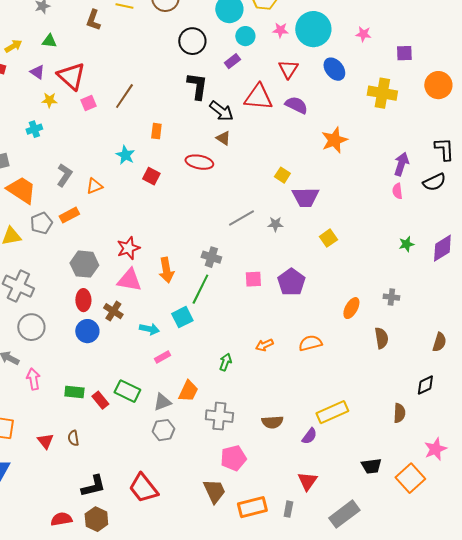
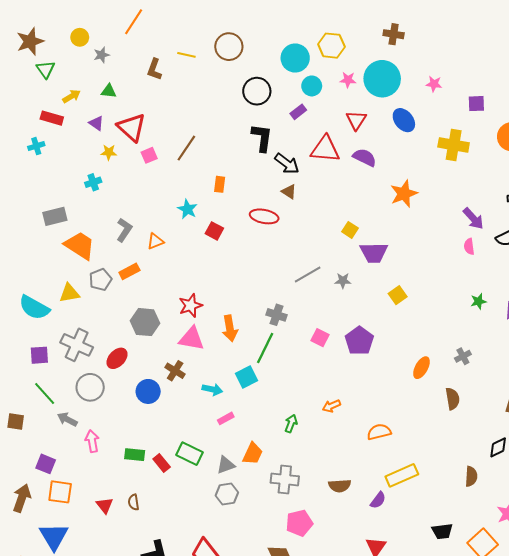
purple arrow: (401, 164) -> (473, 219), turned 120
pink square: (253, 279) -> (320, 338), turned 30
gray cross: (391, 297) -> (463, 356), turned -35
red ellipse: (83, 300) -> (117, 358), moved, turned 45
orange semicircle: (310, 343) -> (379, 432), moved

